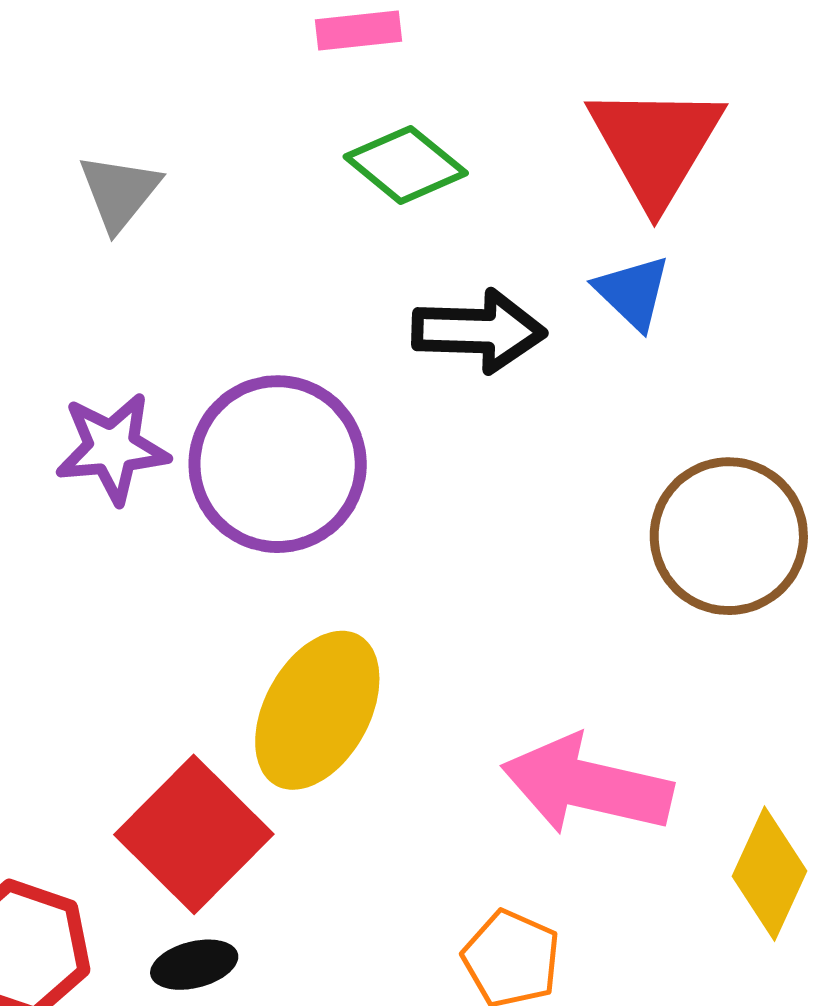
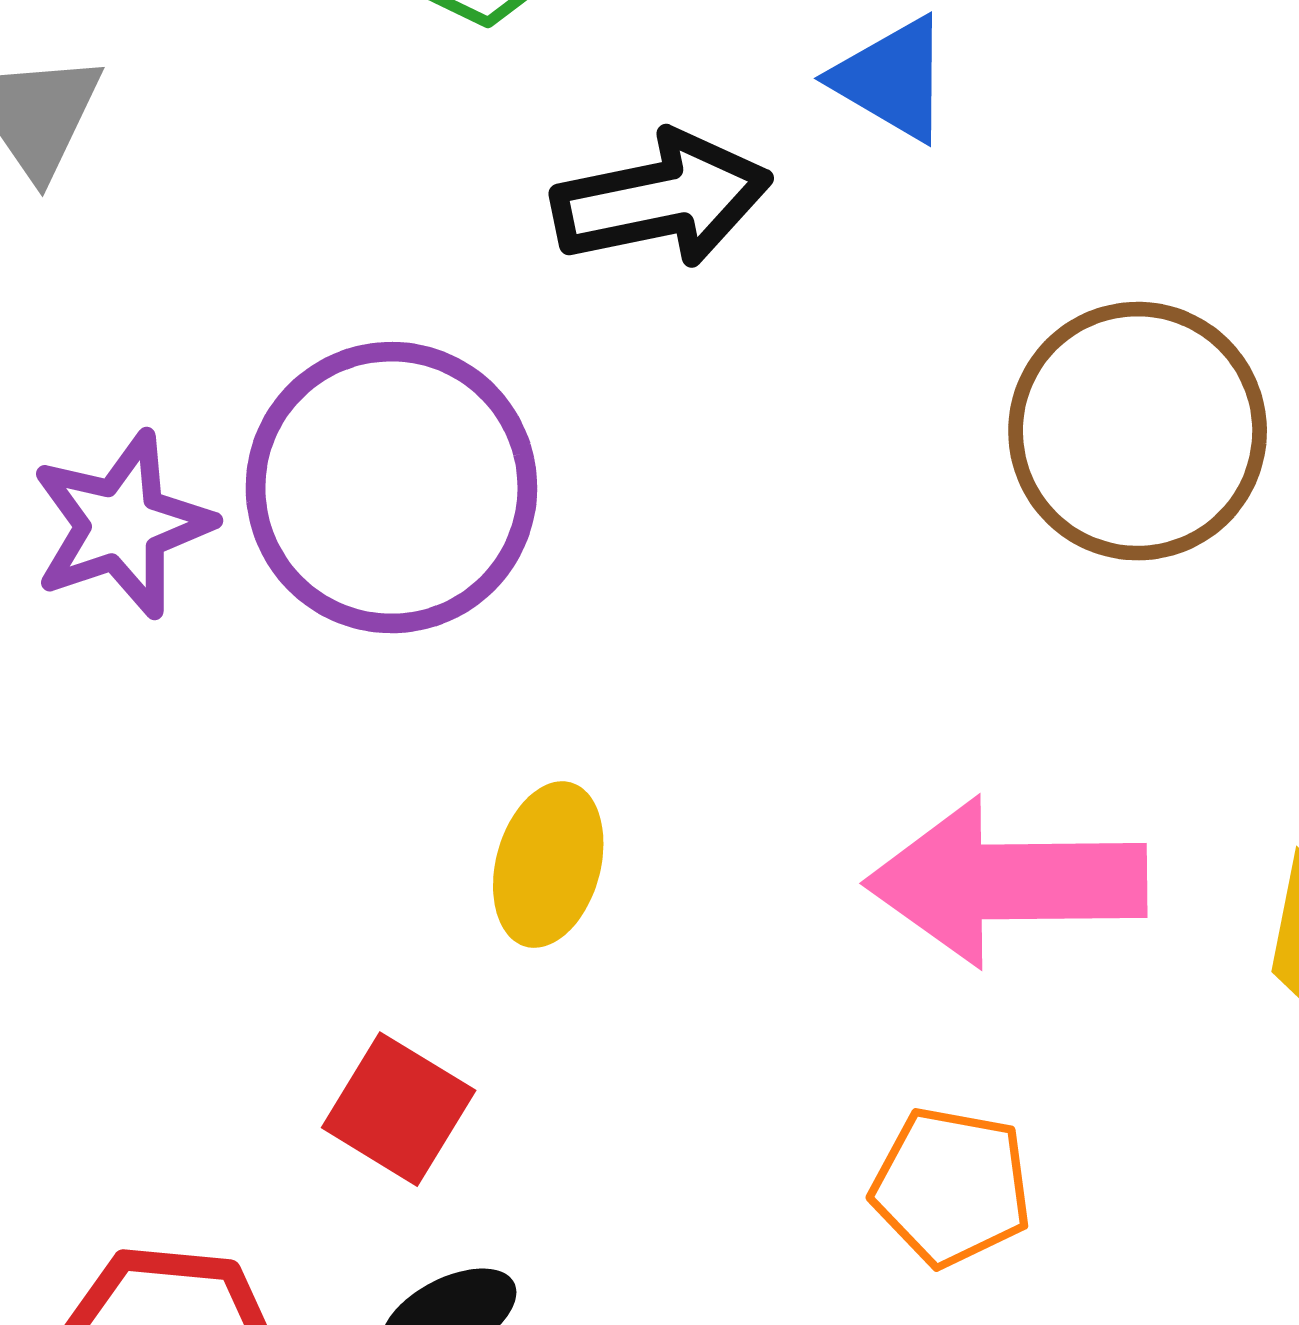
yellow ellipse: (317, 710) -> (548, 865), size x0.6
red square: (194, 834) -> (399, 1109), size x0.6

